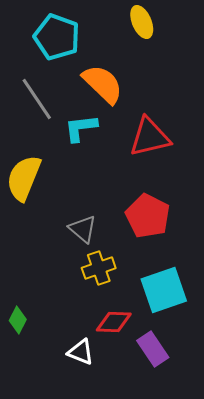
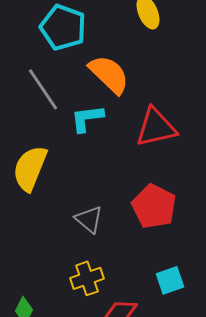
yellow cross: (99, 268) -> (87, 278), moved
cyan square: (164, 290) -> (170, 280), size x0.6

